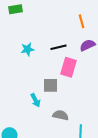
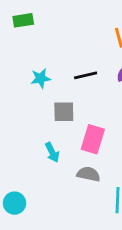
pink rectangle: (68, 67) -> (93, 139), moved
gray square: (50, 85) -> (64, 112), moved

